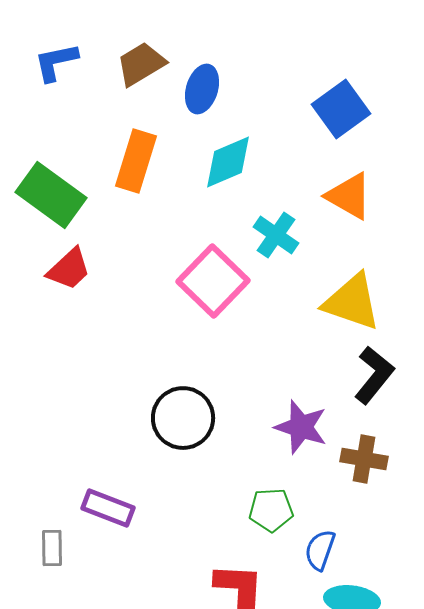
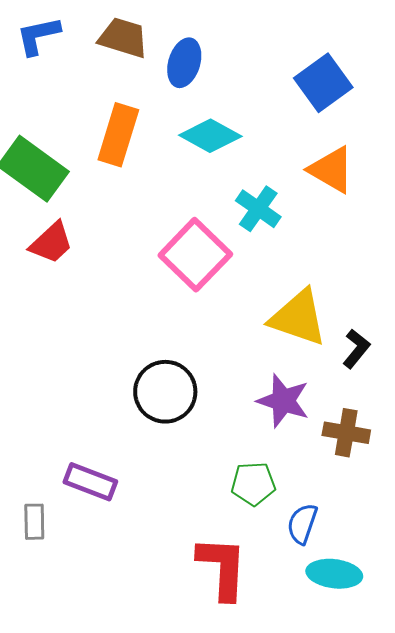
brown trapezoid: (141, 64) -> (123, 38), turned 48
cyan diamond: (228, 162) -> (210, 136), turned 52
yellow triangle: (352, 302) -> (298, 318), moved
black L-shape: (374, 375) -> (356, 349), size x0.7

